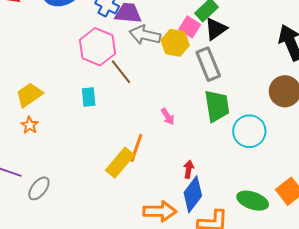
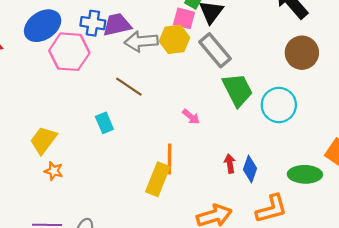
pink hexagon: (98, 47) -> (69, 52), moved
blue diamond: (193, 194) -> (250, 169), moved, size x0.7

